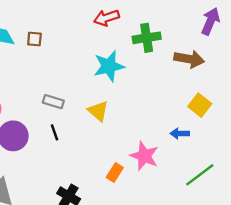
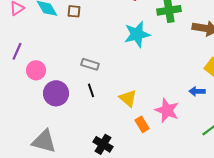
yellow triangle: (98, 111) -> (128, 98), moved
orange rectangle: (115, 172) -> (142, 124), turned -63

